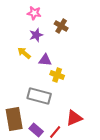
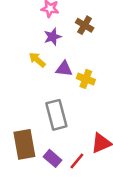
yellow cross: (57, 75) -> (86, 79), moved
gray rectangle: (39, 96) -> (56, 115), turned 60

